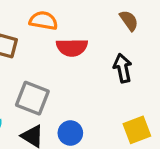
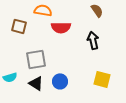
gray square: (32, 98) -> (36, 59), turned -30
yellow square: (137, 130) -> (102, 79), turned 36

